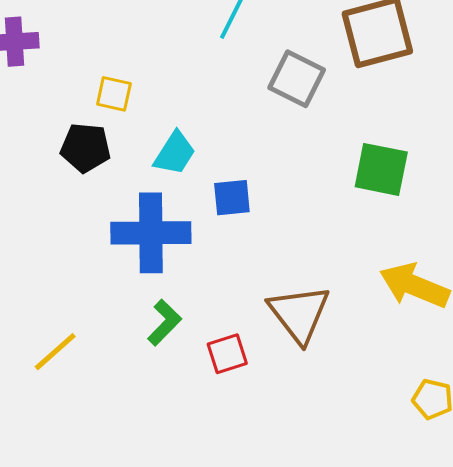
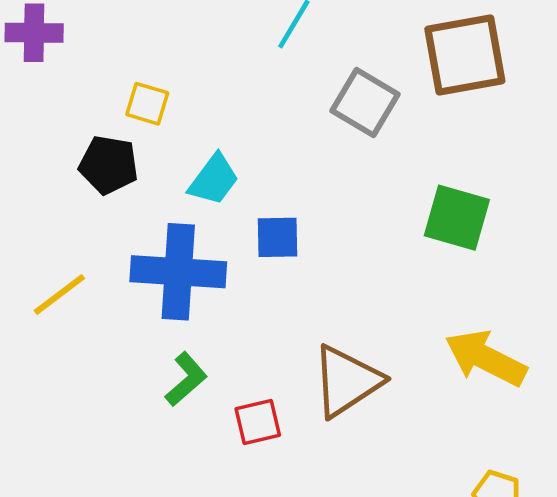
brown triangle: (299, 314) -> (347, 381), turned 30
yellow line: (55, 352) -> (59, 295), moved

